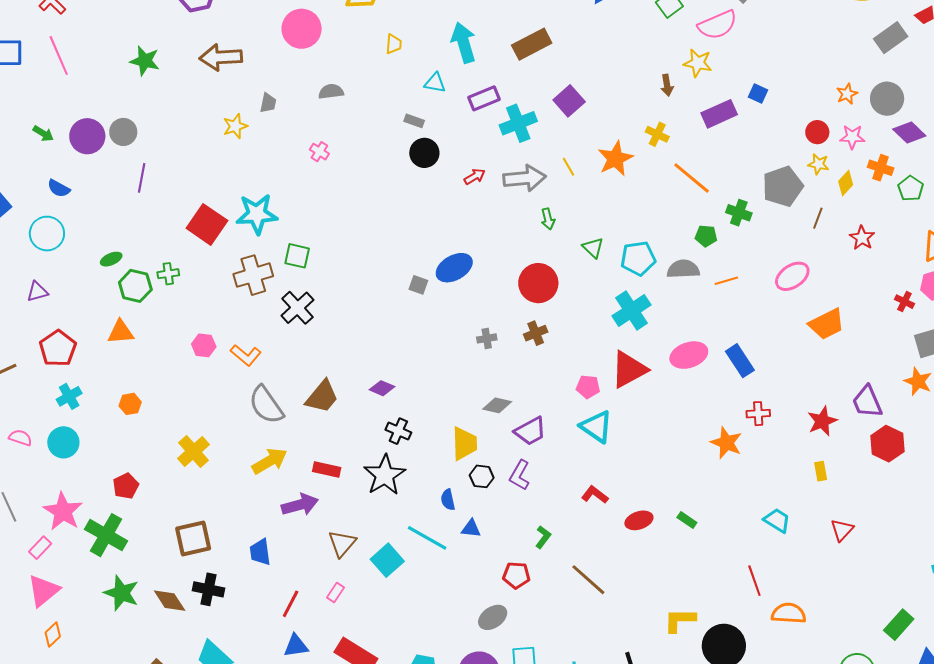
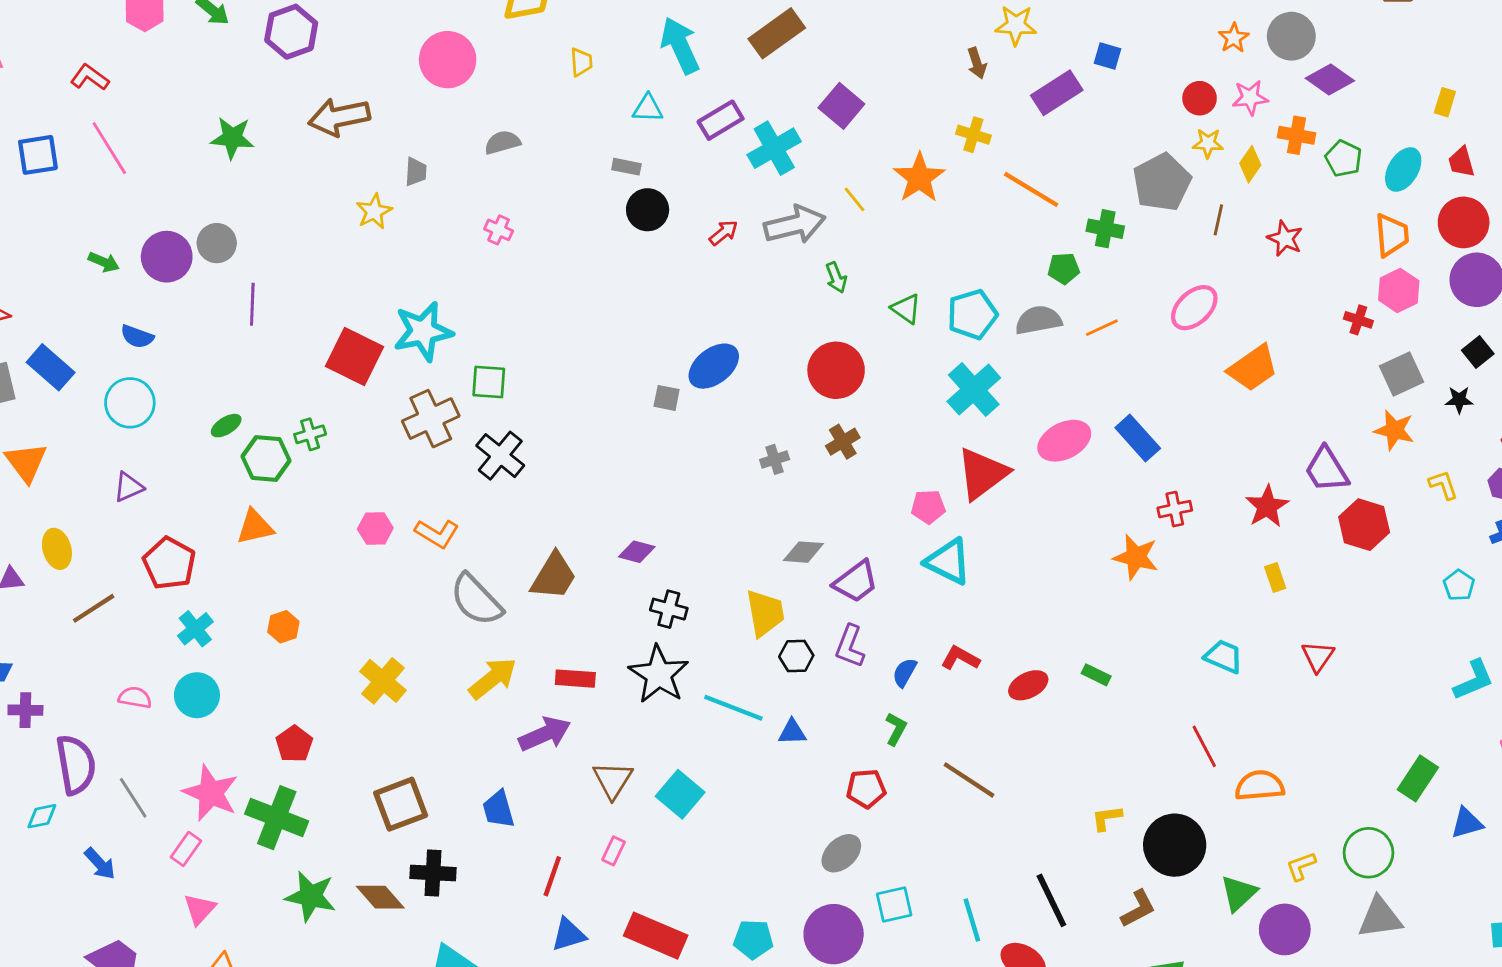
blue semicircle: (448, 500) -> (905, 673), moved, turned 50
cyan line: (427, 538) -> (733, 708), moved
pink triangle: (43, 591) -> (200, 909), size x0.7
yellow L-shape: (680, 620) -> (1107, 818), size x0.7

